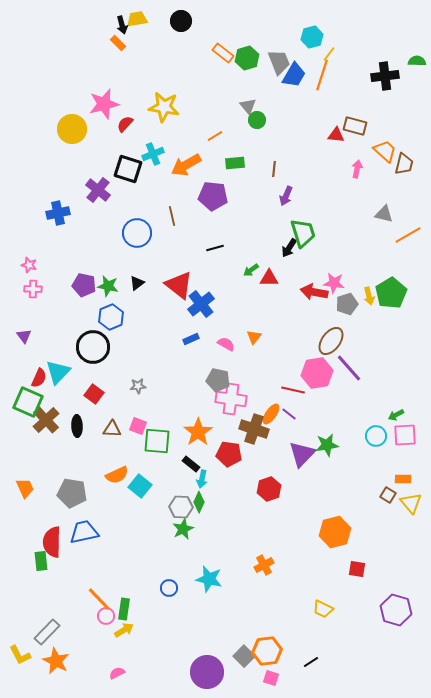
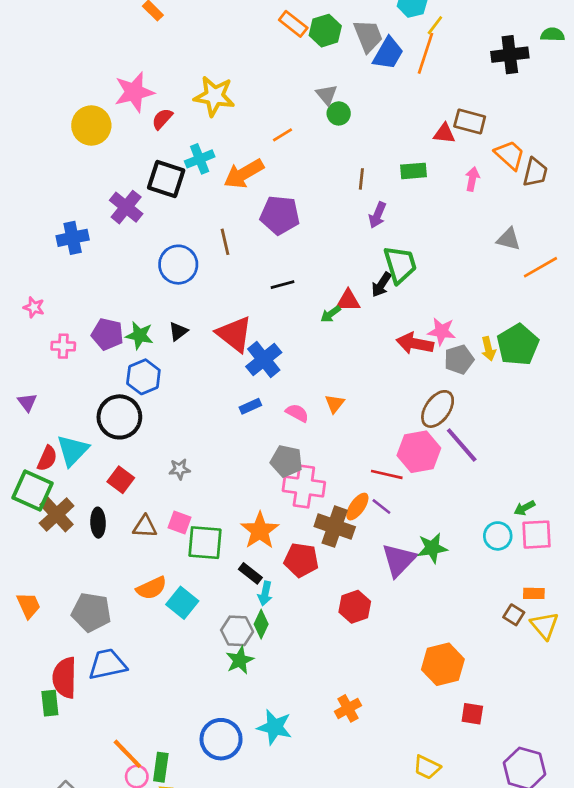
green rectangle: (235, 163) -> (414, 171), moved
red triangle: (269, 278) -> (348, 301), moved
pink cross: (33, 289) -> (63, 346), moved
blue circle: (169, 588) -> (221, 739), size x1.8

